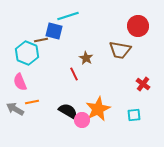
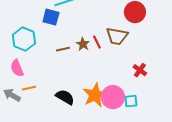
brown line: (41, 40) -> (63, 49), moved
red line: (74, 74) -> (97, 42), moved
pink circle: (82, 120) -> (113, 97), moved, size x1.5

